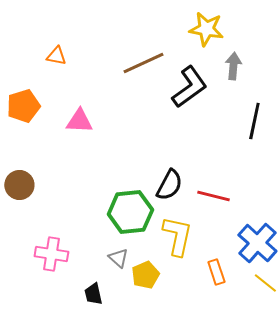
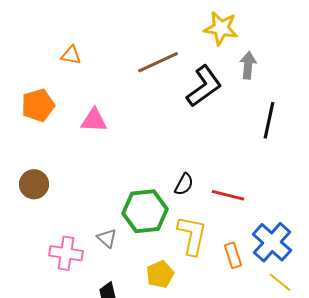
black semicircle: (169, 185) -> (184, 184), size x0.7
gray triangle: (118, 258) -> (107, 238), moved
orange rectangle: (216, 272) -> (233, 255), moved

